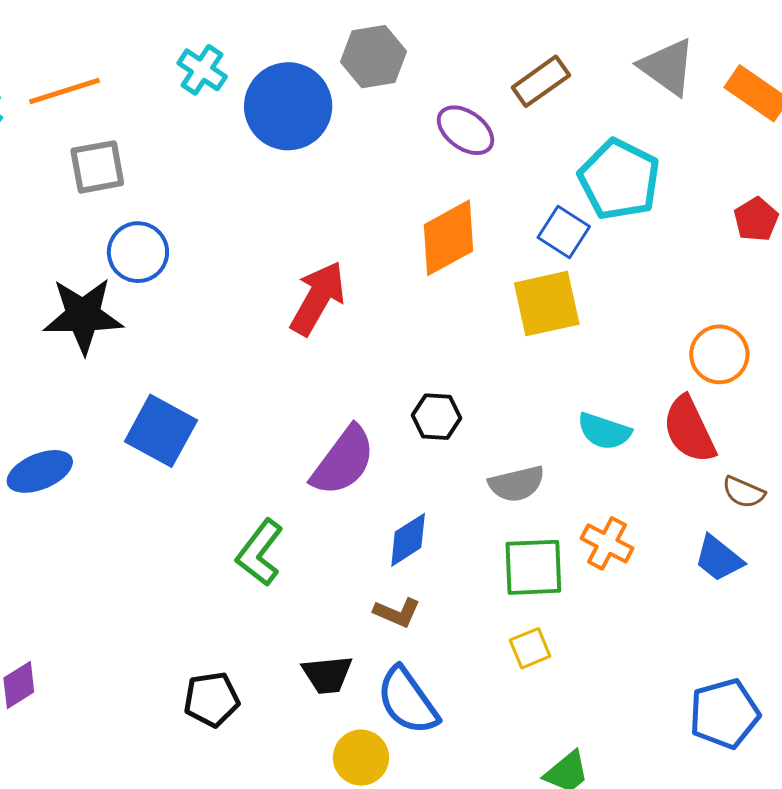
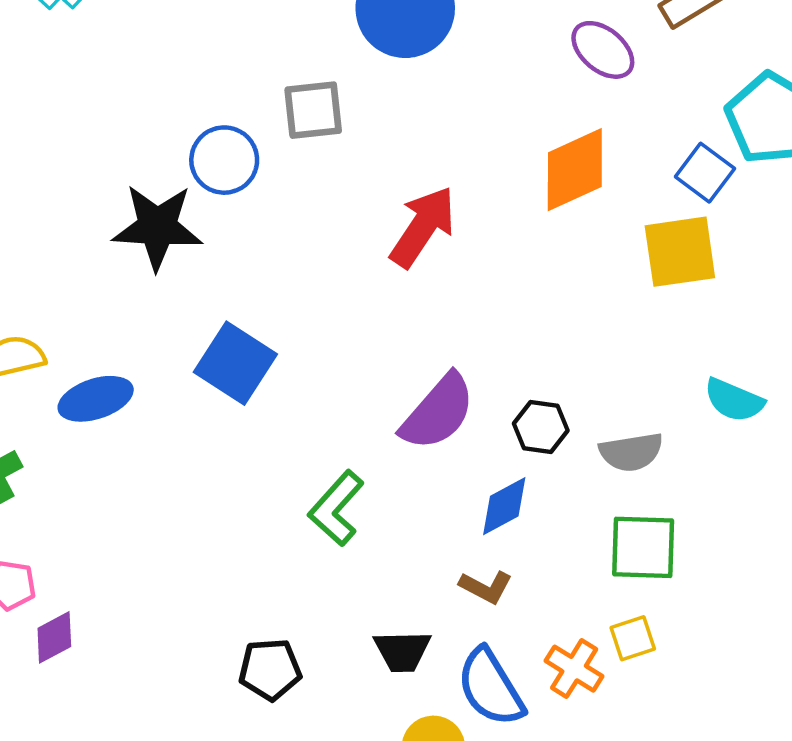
gray square: (97, 167) -> (313, 110), moved
black hexagon: (436, 417) -> (541, 427), moved
orange cross: (607, 543) -> (574, 669), moved

